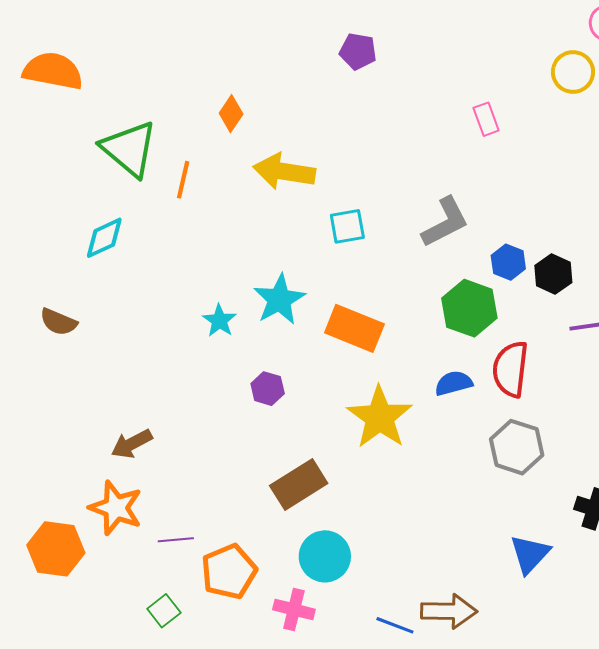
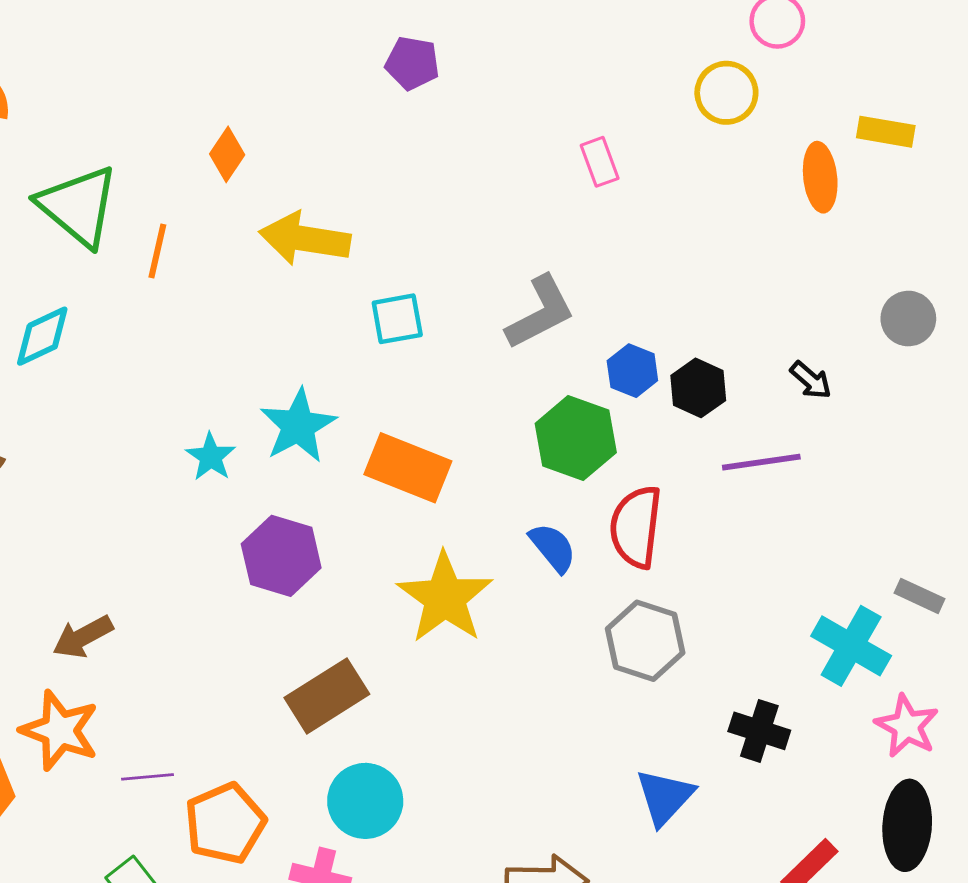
blue semicircle: (454, 383) -> (553, 548), turned 66
purple hexagon: (268, 389) -> (281, 556), size x1.6

